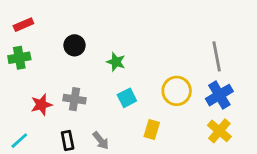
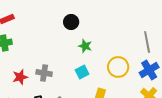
black circle: (75, 45) -> (71, 22), moved
green star: (116, 62) -> (85, 46), moved

